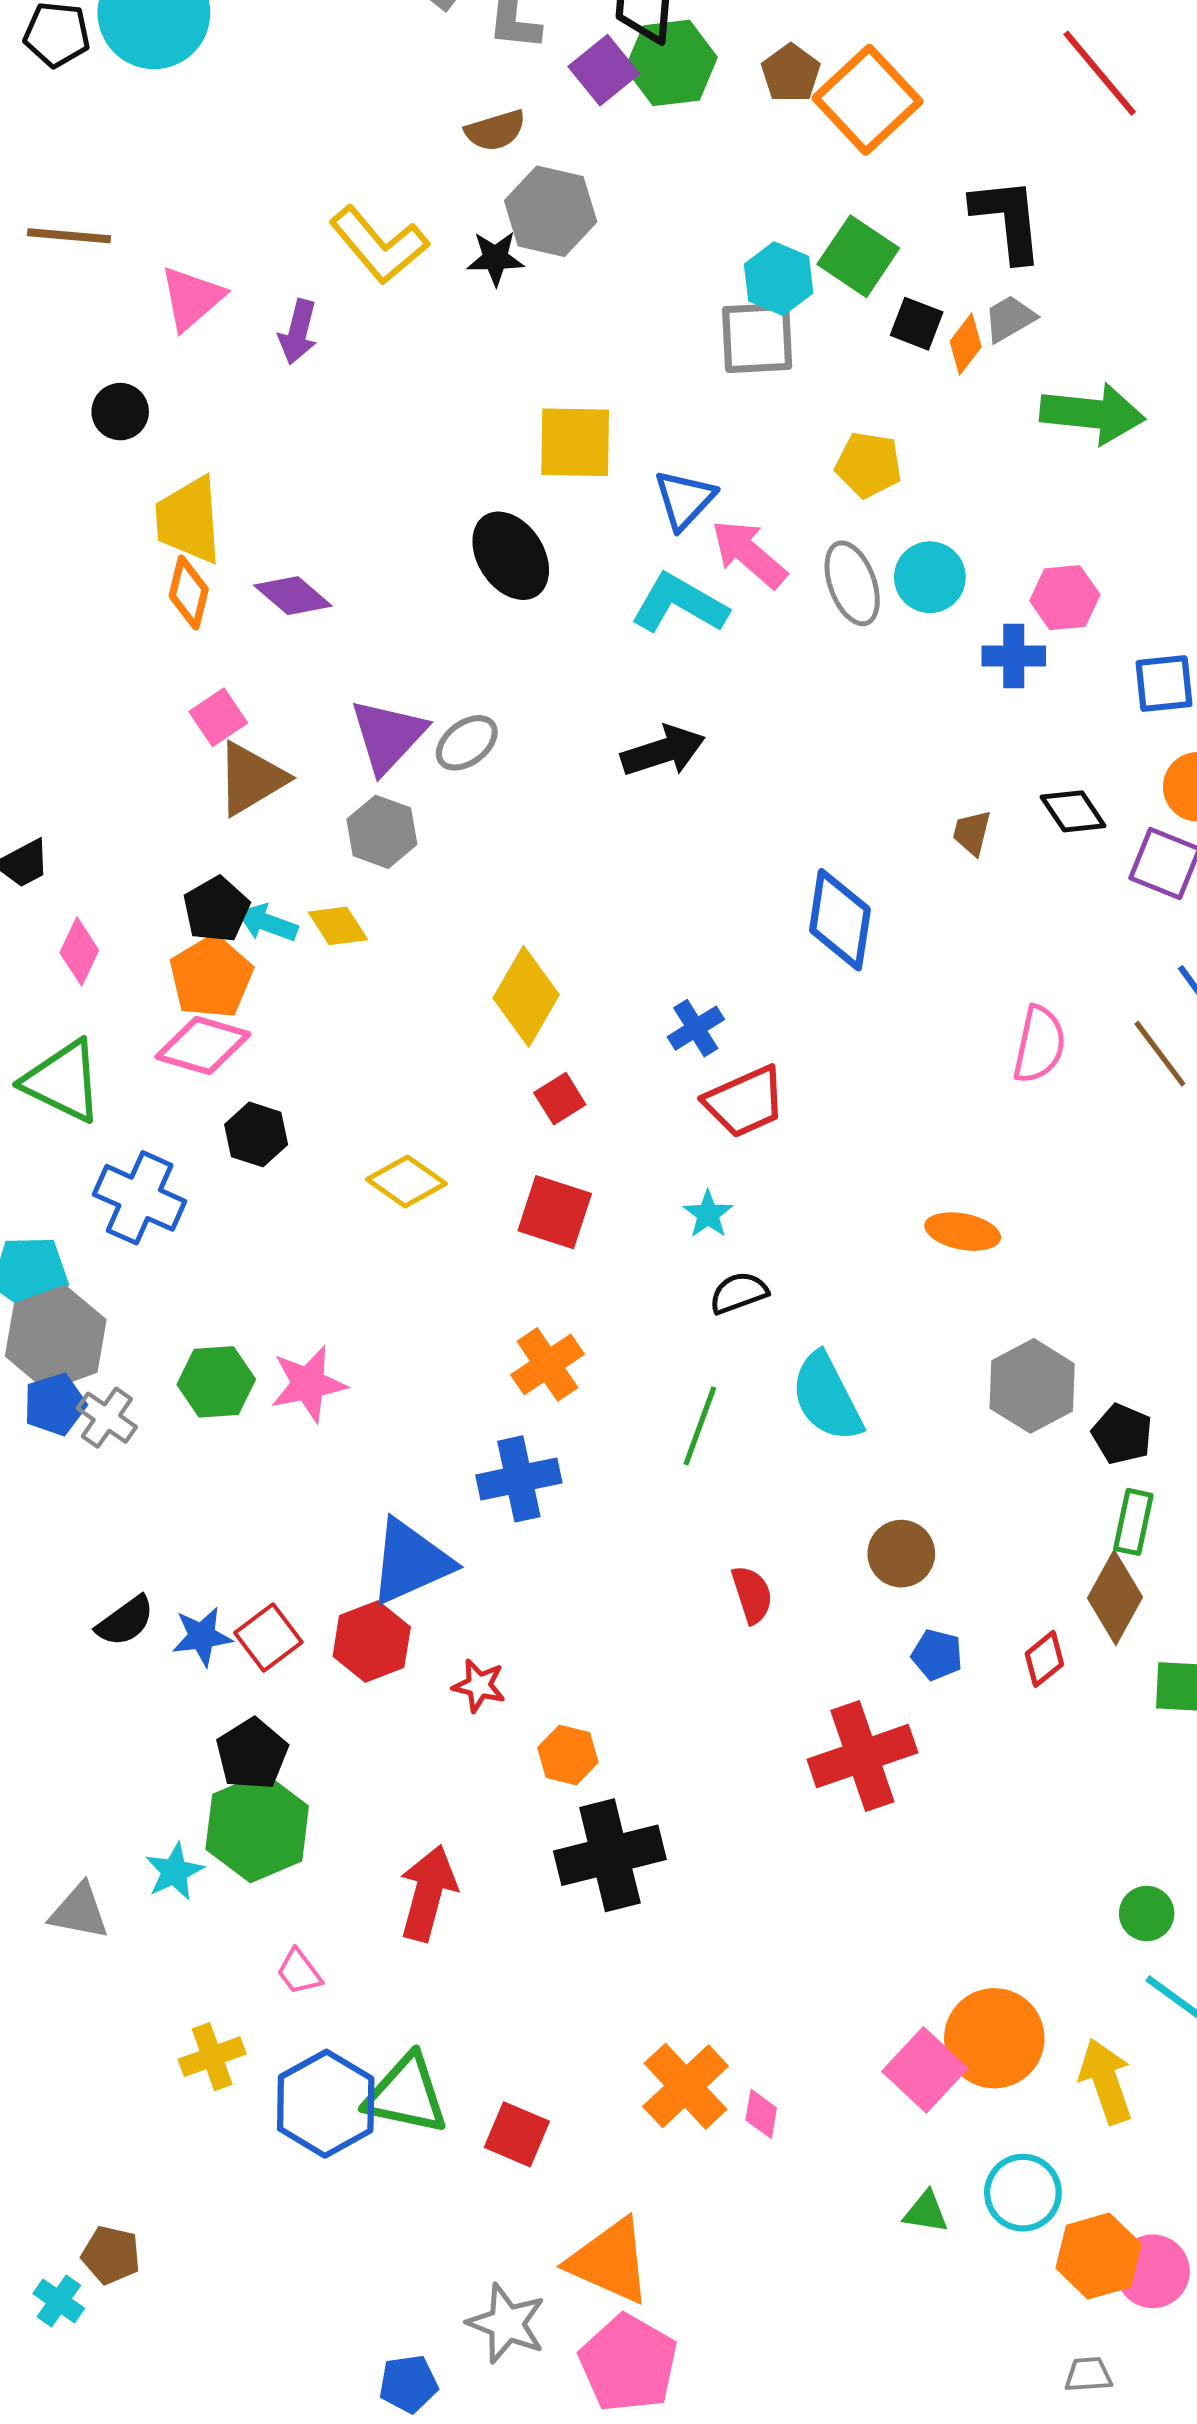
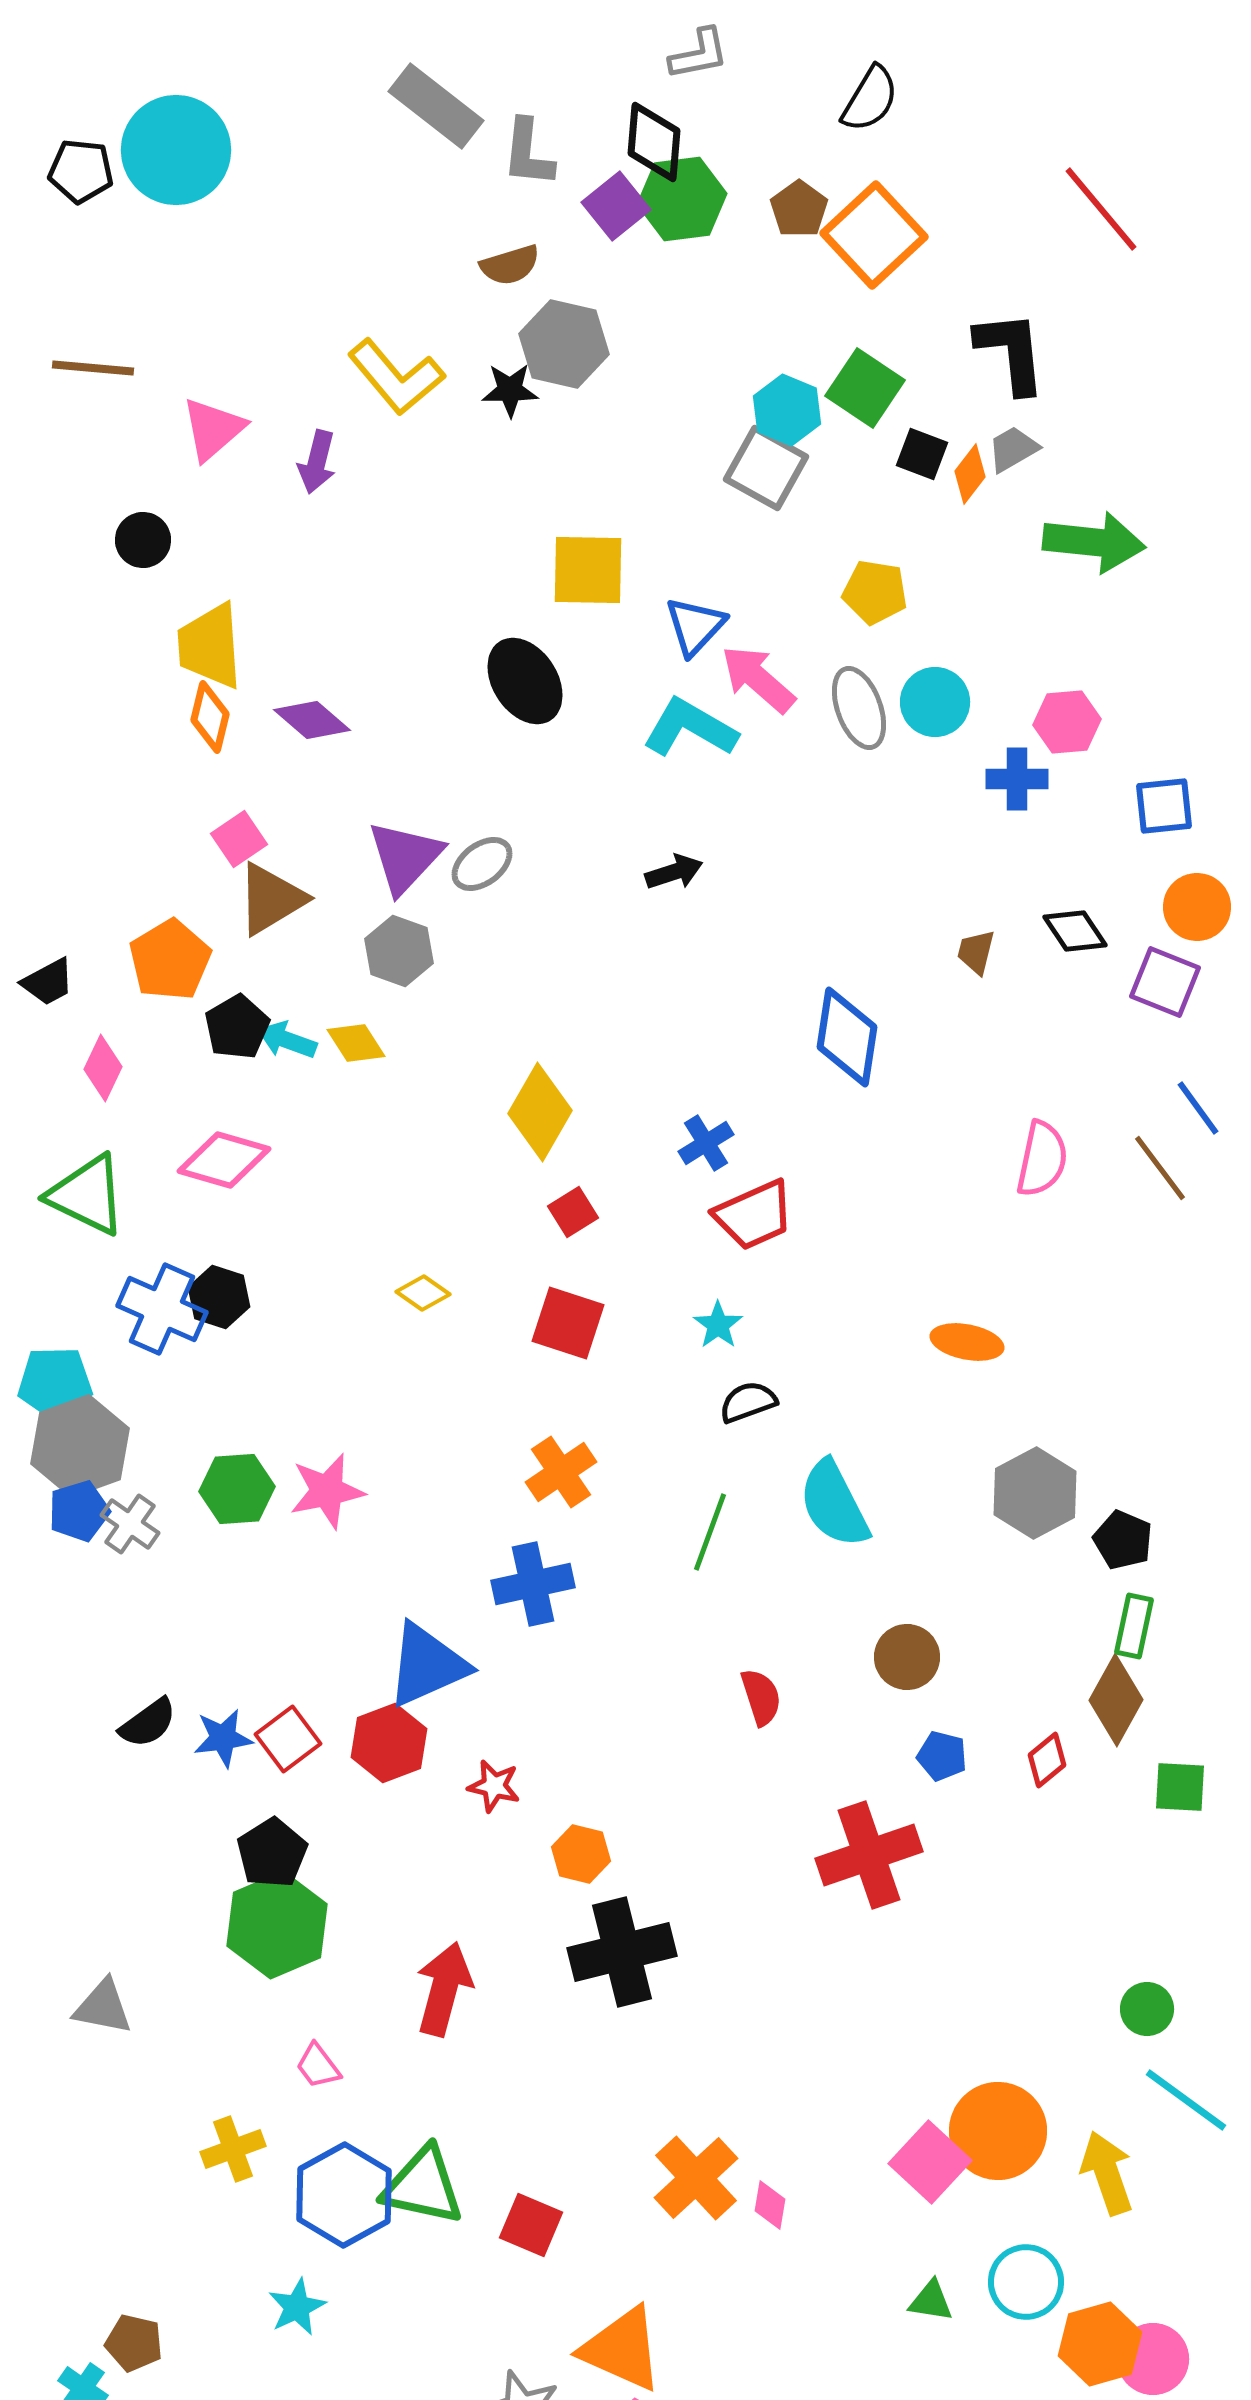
gray square: (757, 338) -> (766, 468), turned 32
black arrow: (663, 751) -> (674, 872), size x0.7
orange pentagon: (211, 977) -> (170, 960), moved
black hexagon: (256, 1134) -> (219, 1297), moved
yellow diamond: (406, 1181) -> (423, 1293), size x0.7
cyan star: (174, 1872) -> (297, 2307), moved

